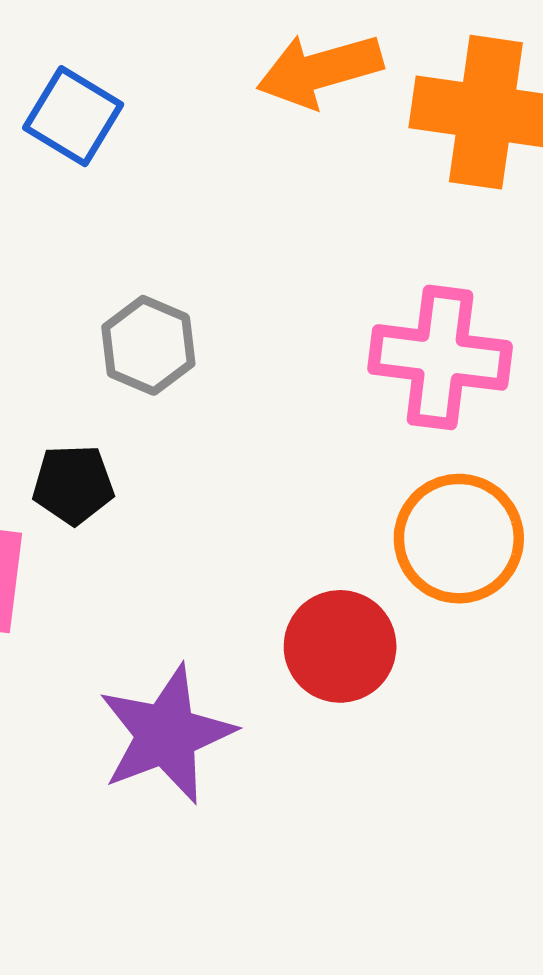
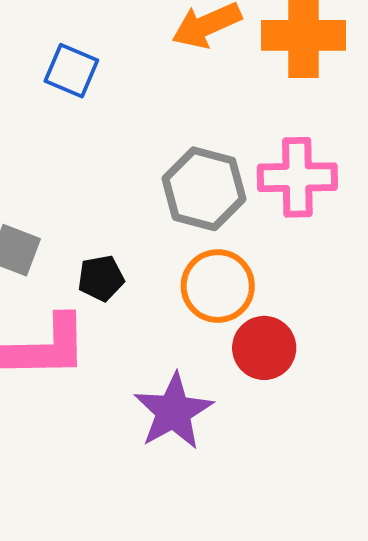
gray hexagon: (148, 345) -> (204, 189), moved, size x1.5
orange circle: (459, 539) -> (218, 286), moved

